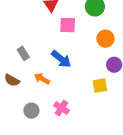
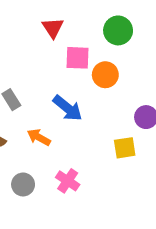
orange circle: (105, 39) -> (105, 75), moved

